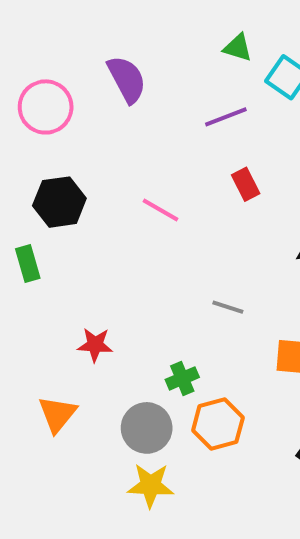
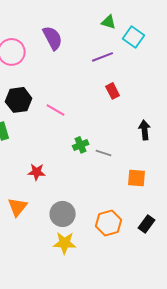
pink line: (160, 210) -> (56, 110), moved
green cross: (182, 378) -> (81, 145), moved
orange hexagon: (218, 424) -> (109, 223), moved

